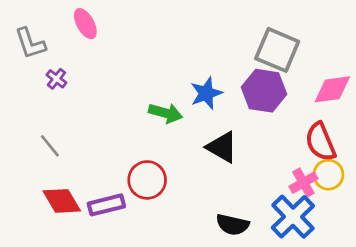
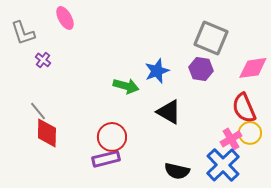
purple hexagon: (264, 91) -> (201, 69), size x0.7
red diamond: (62, 201) -> (47, 133), moved, turned 32
purple rectangle: (106, 205) -> (106, 159), moved

